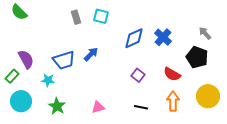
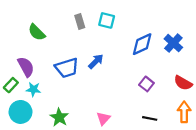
green semicircle: (19, 12) -> (37, 32), moved
cyan star: (48, 80) -> (33, 89), moved
pink triangle: (98, 107) -> (103, 118), turned -32

